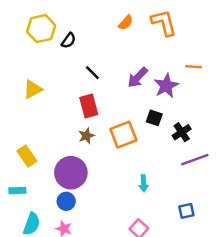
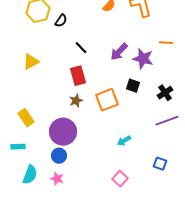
purple star: (166, 86) -> (143, 59), turned -30
black cross: (182, 132) -> (165, 93), moved
cyan arrow: (144, 183) -> (124, 141), turned 64
blue square: (186, 211) -> (160, 164), turned 32

